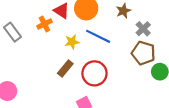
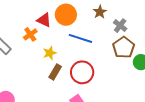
yellow star: (72, 42) -> (50, 53), moved
brown pentagon: (143, 53) -> (124, 47), turned 30

